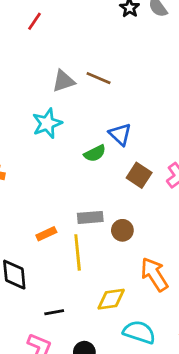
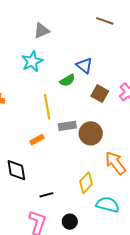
brown line: (99, 78) -> (105, 21), moved
brown circle: (122, 230) -> (91, 133), size x1.5
yellow line: (78, 252) -> (47, 107), moved
yellow diamond: (111, 299) -> (86, 183), turned -35

